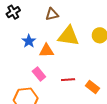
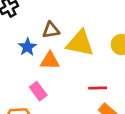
brown triangle: (52, 14) -> (51, 30), moved
red line: (68, 80) -> (98, 88), moved

